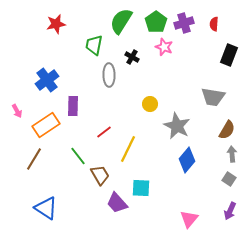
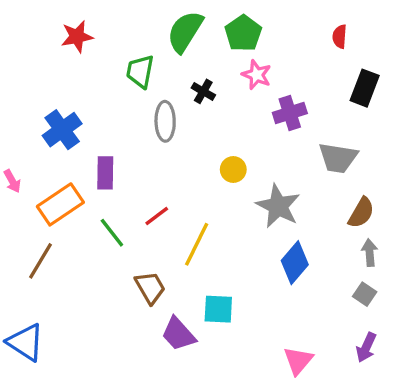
purple cross: (184, 23) -> (290, 113), moved
green line: (78, 156) -> (112, 233), moved
blue triangle: (46, 208) -> (26, 342), moved

